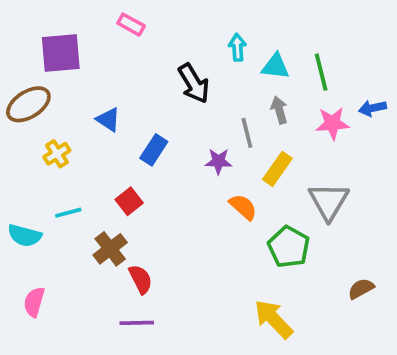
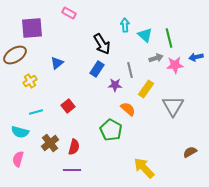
cyan triangle: (275, 66) -> (145, 35), turned 35
gray arrow: (279, 110) -> (156, 58), moved, turned 88
blue triangle: (108, 120) -> (57, 63), turned 48
blue rectangle: (154, 150) -> (97, 69), moved
cyan semicircle: (25, 235) -> (20, 132), moved
green pentagon: (289, 247) -> (111, 130), moved
brown cross: (110, 249) -> (50, 143), moved
red semicircle: (141, 279) -> (74, 147), turned 42

